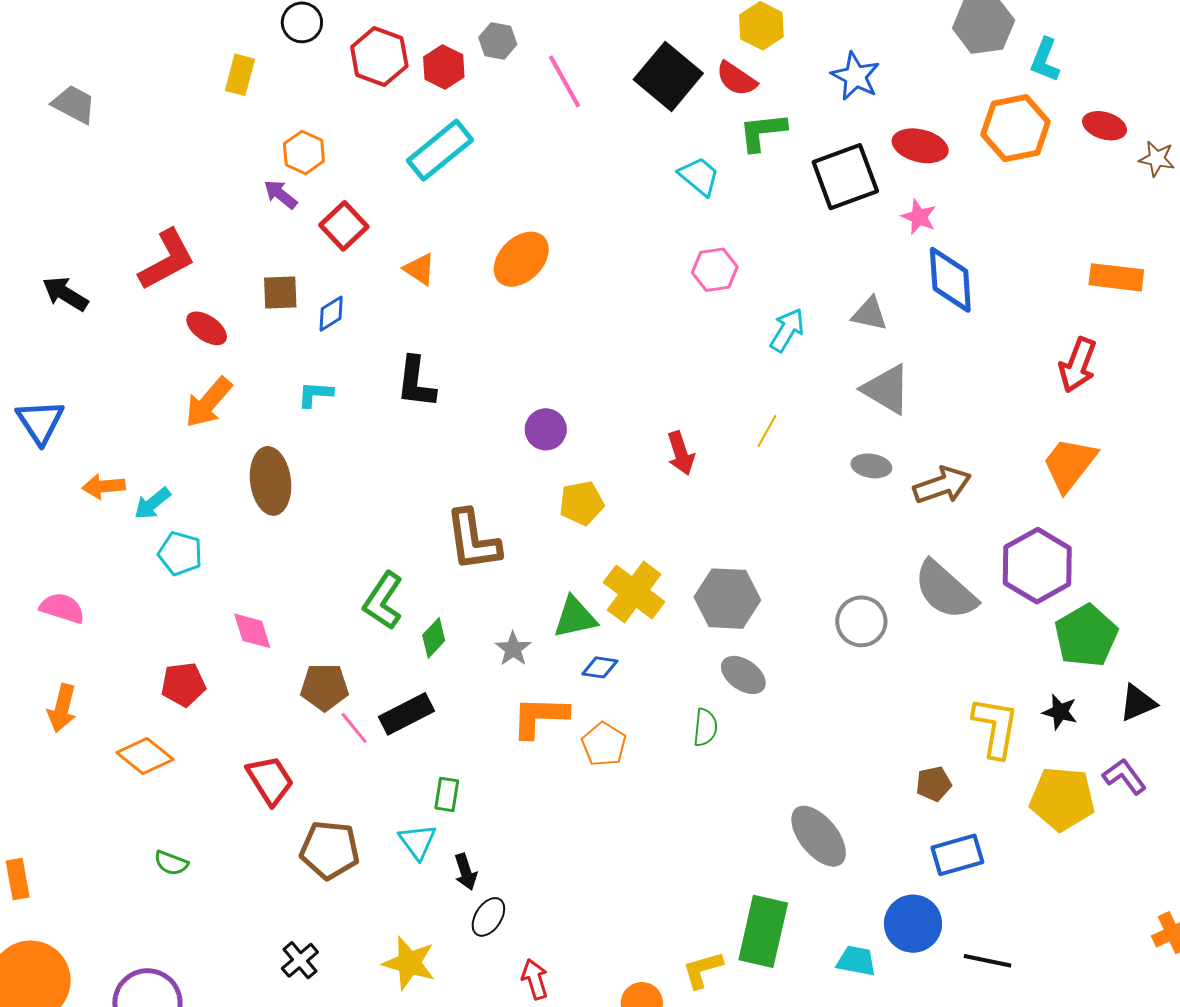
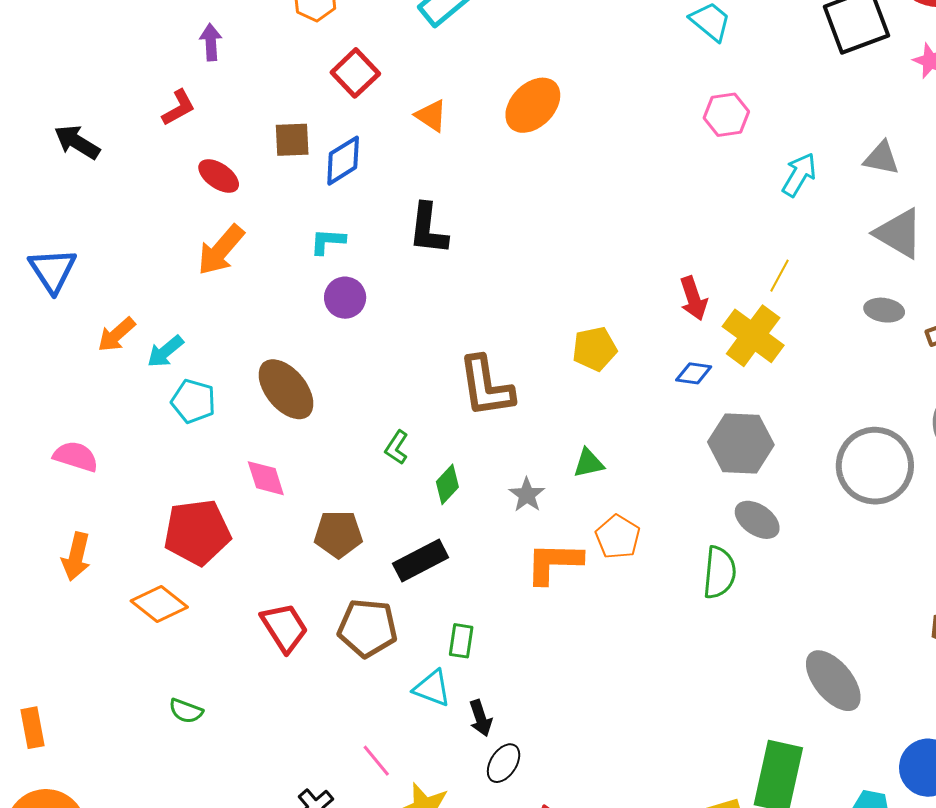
purple arrow: (281, 194) -> (211, 42), moved, turned 48
red L-shape: (167, 260) -> (179, 108), size x0.6
blue diamond: (331, 314) -> (343, 161), size x1.4
purple circle: (546, 429) -> (345, 298), moved
brown ellipse: (271, 481) -> (286, 389), moved, turned -32
orange arrow: (104, 486) -> (116, 335), turned -36
yellow cross: (634, 592) -> (753, 336), moved
green L-shape: (383, 601) -> (397, 447), size x0.6
green triangle: (575, 617) -> (589, 463), size x0.7
gray circle: (861, 621) -> (875, 466), size x1.5
blue diamond: (600, 667) -> (694, 373), moved
red pentagon: (183, 684) -> (197, 532), size x1.5
green semicircle: (705, 727) -> (719, 573), size x1.4
pink line: (354, 728) -> (376, 761), moved
orange pentagon: (604, 744) -> (618, 537), moved
cyan triangle: (417, 842) -> (432, 688), turned -33
brown pentagon: (330, 850) -> (367, 628), moved

